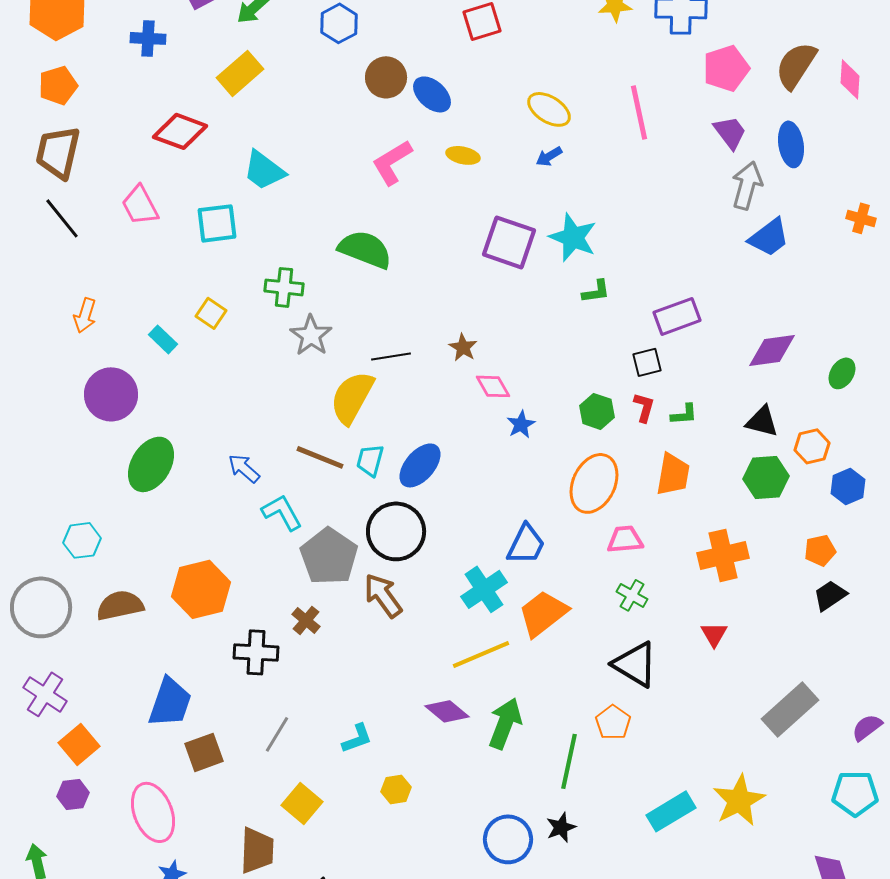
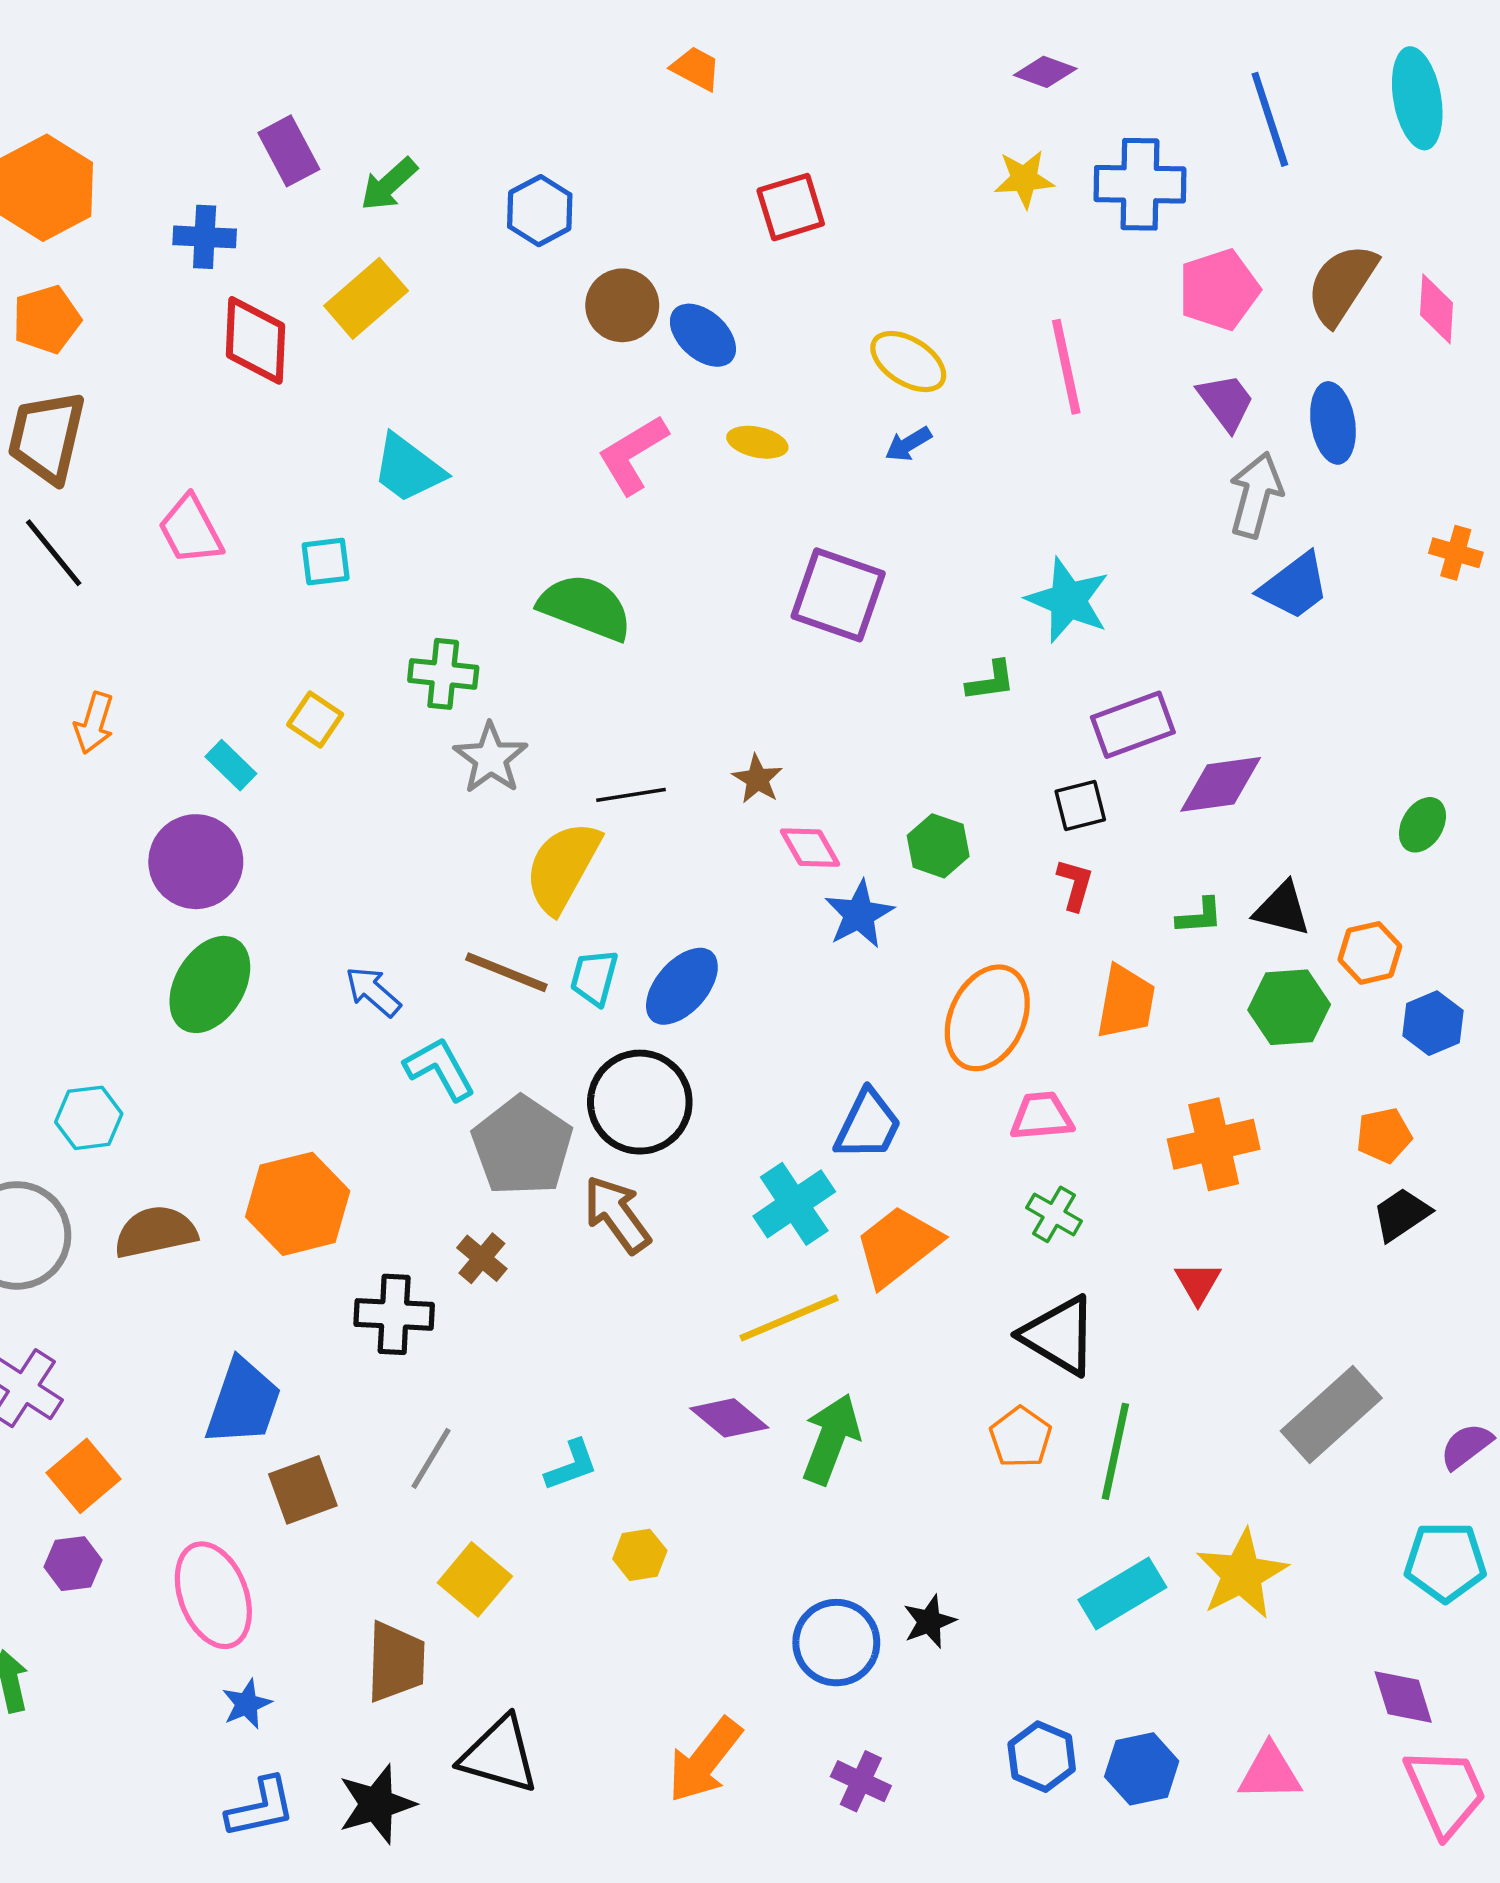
red diamond: (180, 131) -> (255, 340), moved, turned 72
cyan square: (217, 223) -> (326, 562), size x0.7
cyan star: (573, 237) -> (1068, 600), moved
purple diamond: (772, 350) -> (1221, 784), moved
purple circle: (111, 394) -> (196, 862), moved
green hexagon: (597, 411) -> (938, 846), moved
green L-shape: (684, 414) -> (1200, 916), moved
blue star: (521, 424) -> (859, 914), size x1.4
green line: (569, 761) -> (1115, 1451), moved

